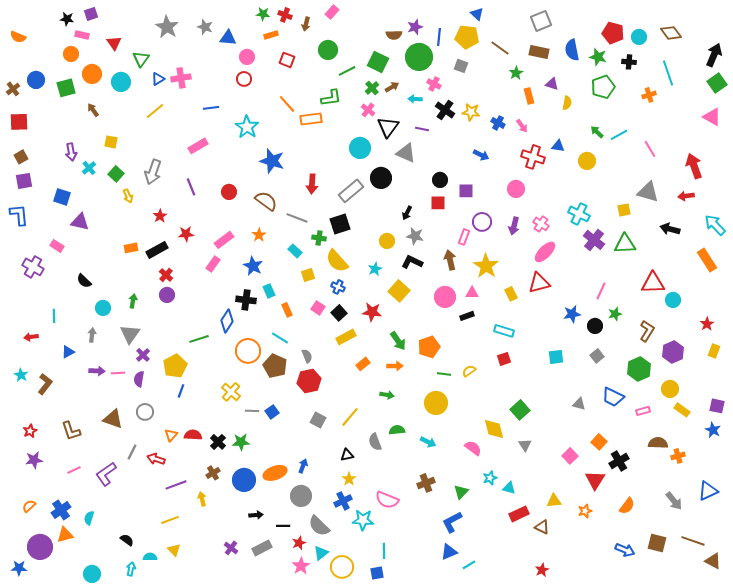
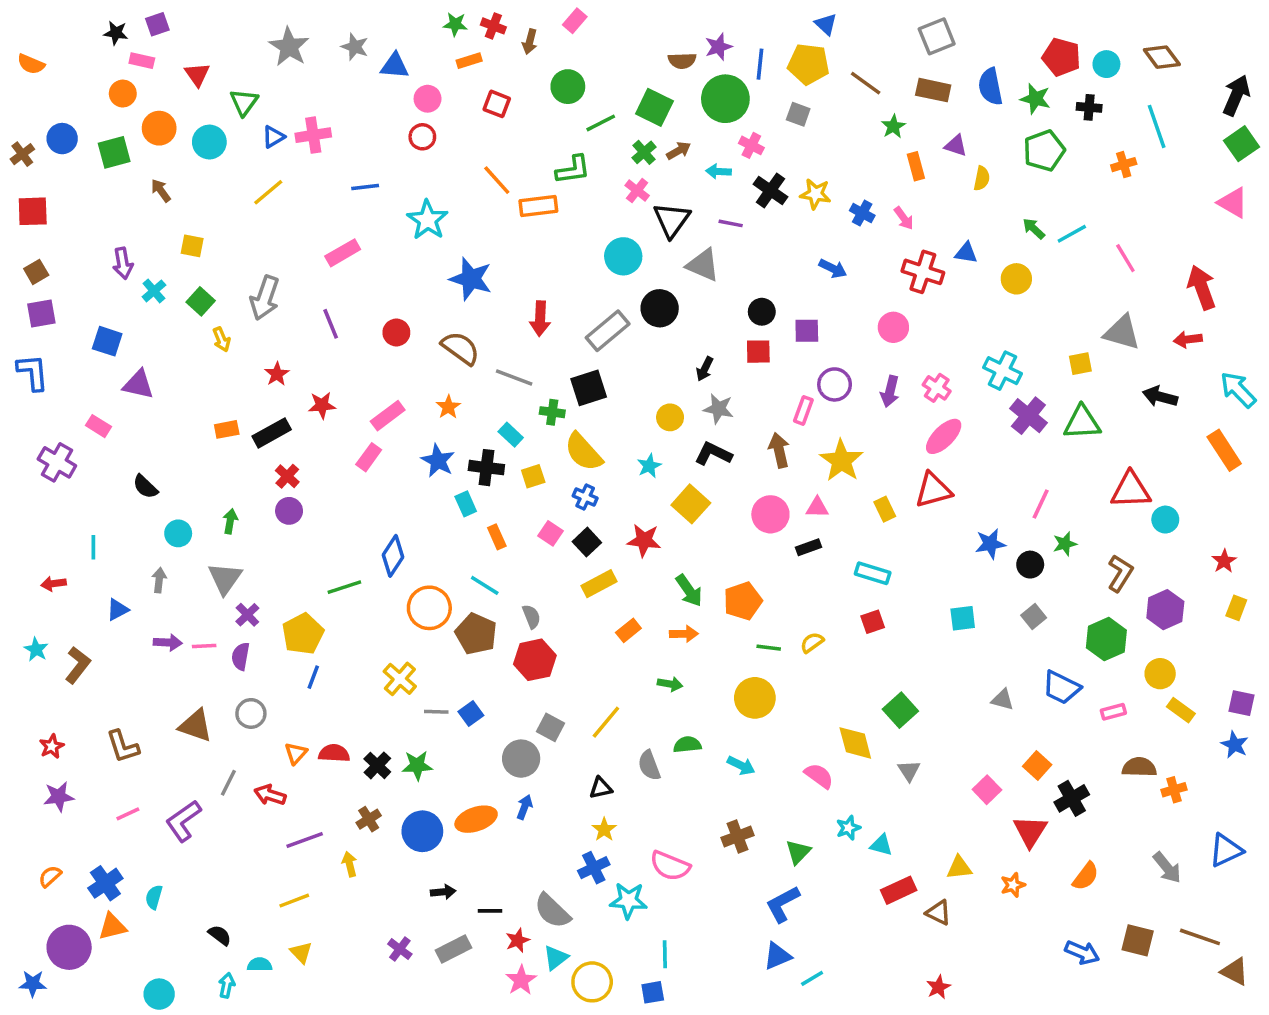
black cross: (246, 300) -> (486, 468), moved
gray circle: (301, 496) -> (521, 759), moved

